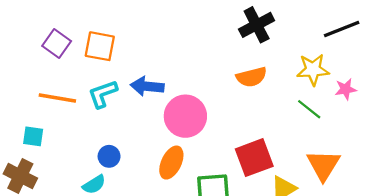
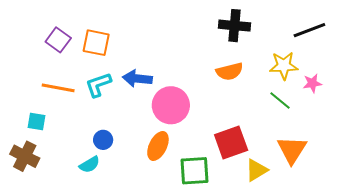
black cross: (257, 25) -> (235, 26), turned 32

